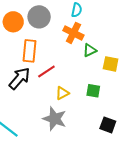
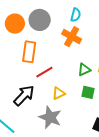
green triangle: (90, 50) -> (84, 70), moved
black arrow: (19, 78) -> (24, 95), moved

